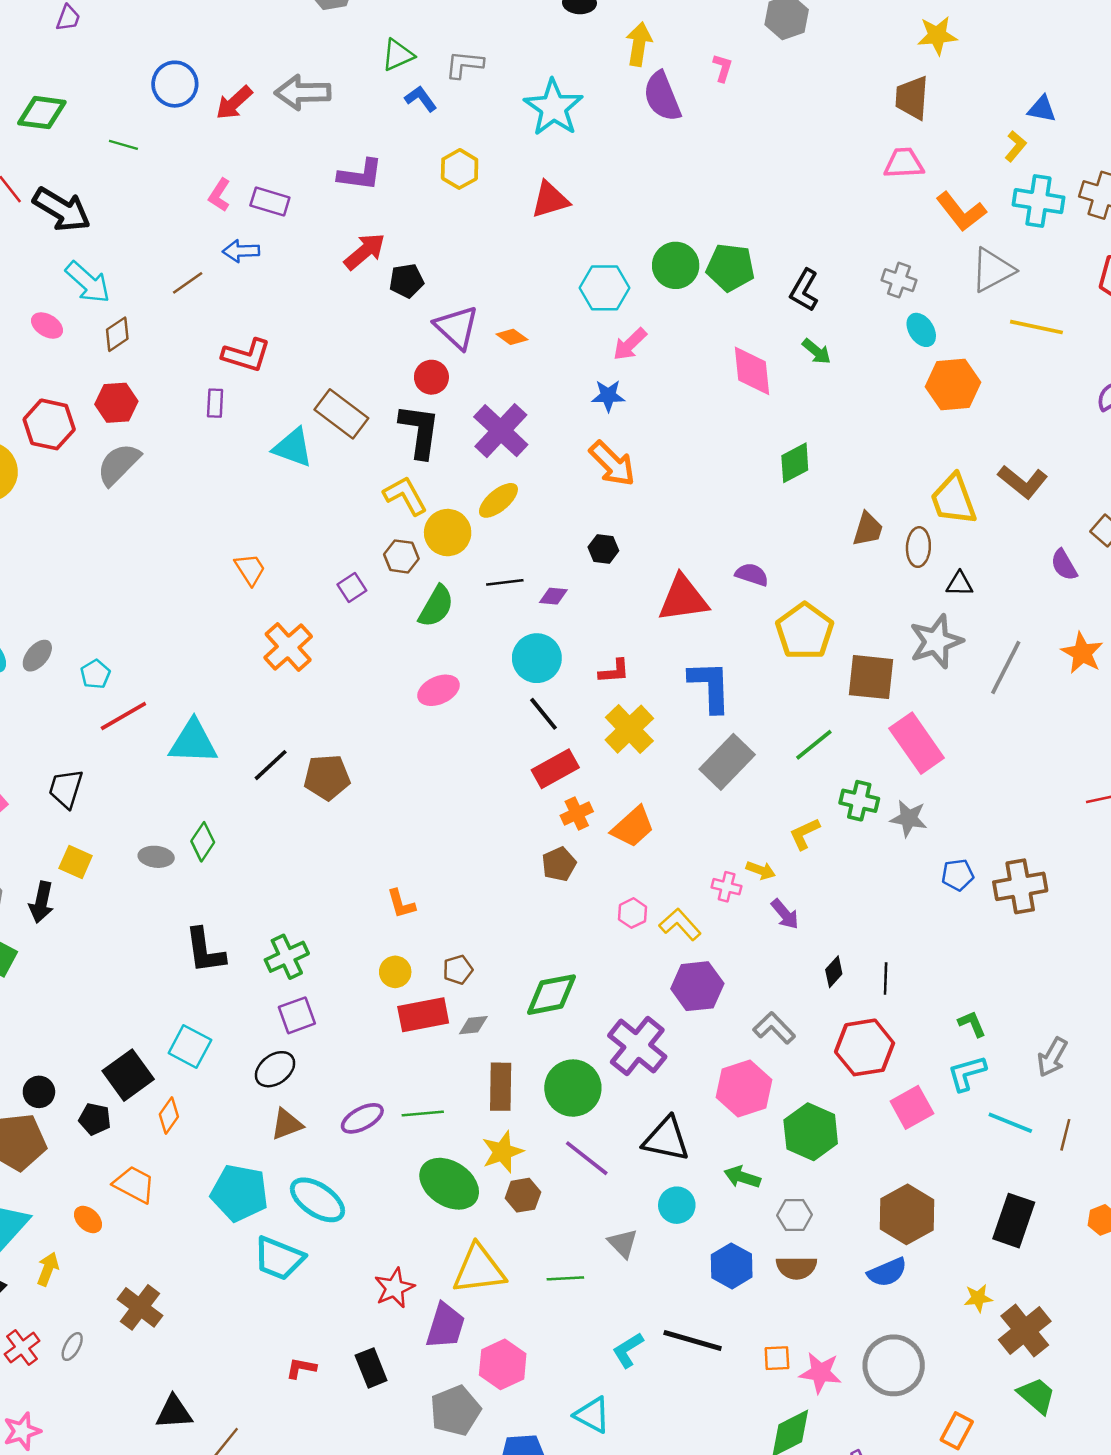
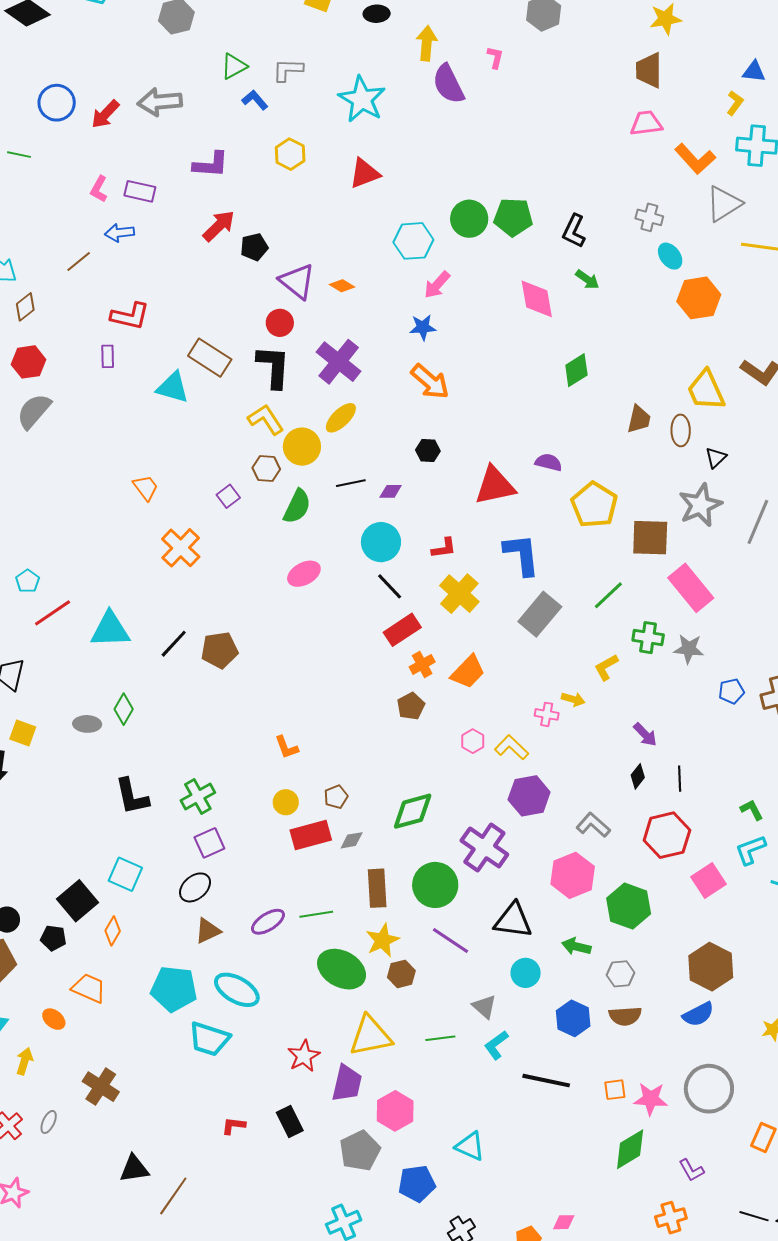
black triangle: (960, 584) -> (716, 458), turned -40
purple arrow: (785, 914) -> (645, 734), moved
cyan L-shape: (628, 1350) -> (496, 1045), moved

